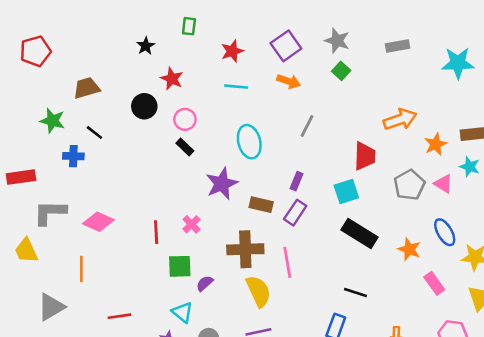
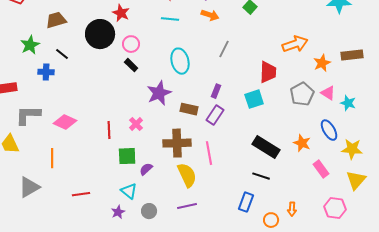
black circle: (144, 106) -> (100, 34), size x1.5
green star: (52, 121) -> (30, 45), turned 30
cyan star: (470, 167) -> (348, 103), moved
black rectangle: (359, 234) -> (266, 147), moved

